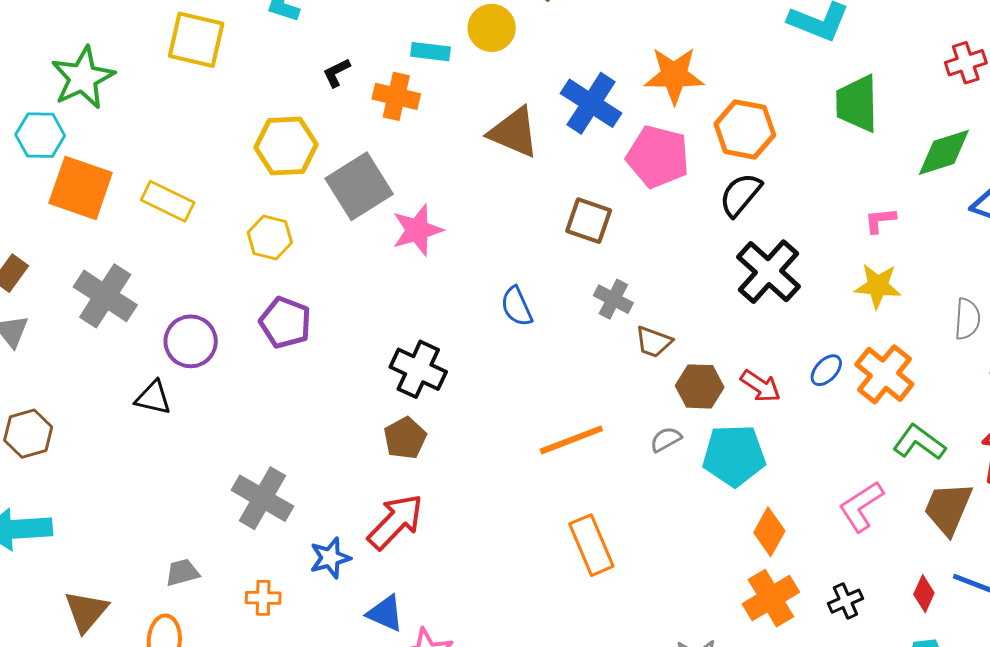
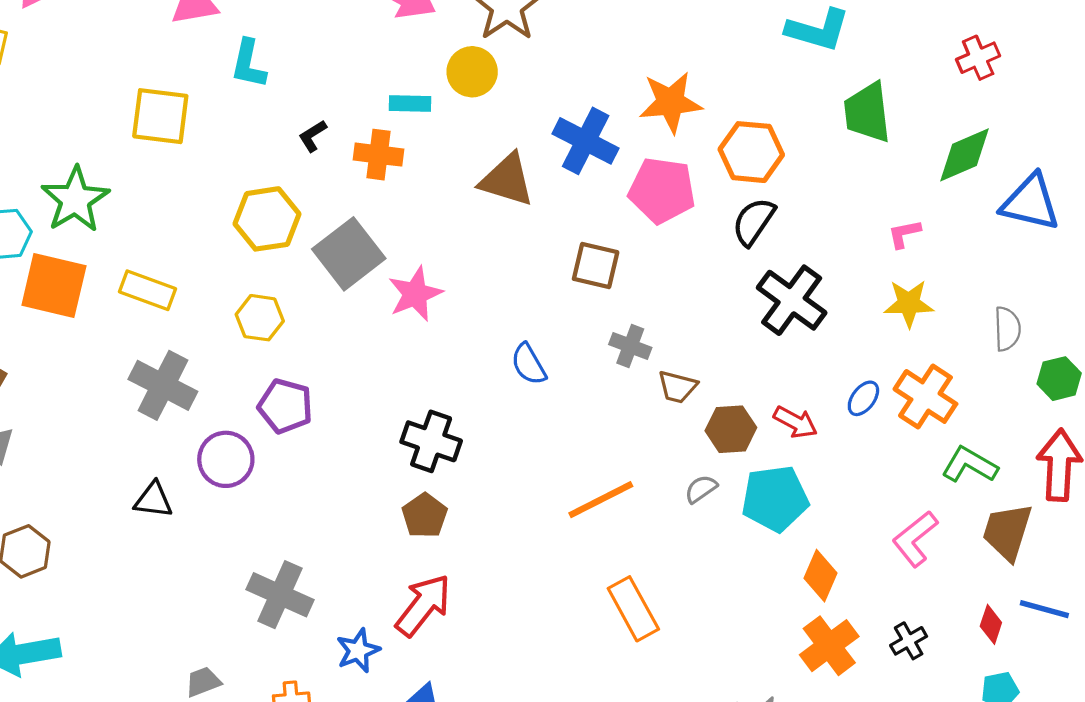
green star: (83, 78) -> (75, 200), moved
gray cross: (105, 296) -> (163, 385), moved
purple circle: (191, 341) -> (226, 459), moved

